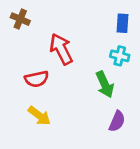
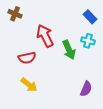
blue rectangle: (122, 23) -> (90, 17), turned -48
green arrow: (105, 84) -> (69, 50), moved

